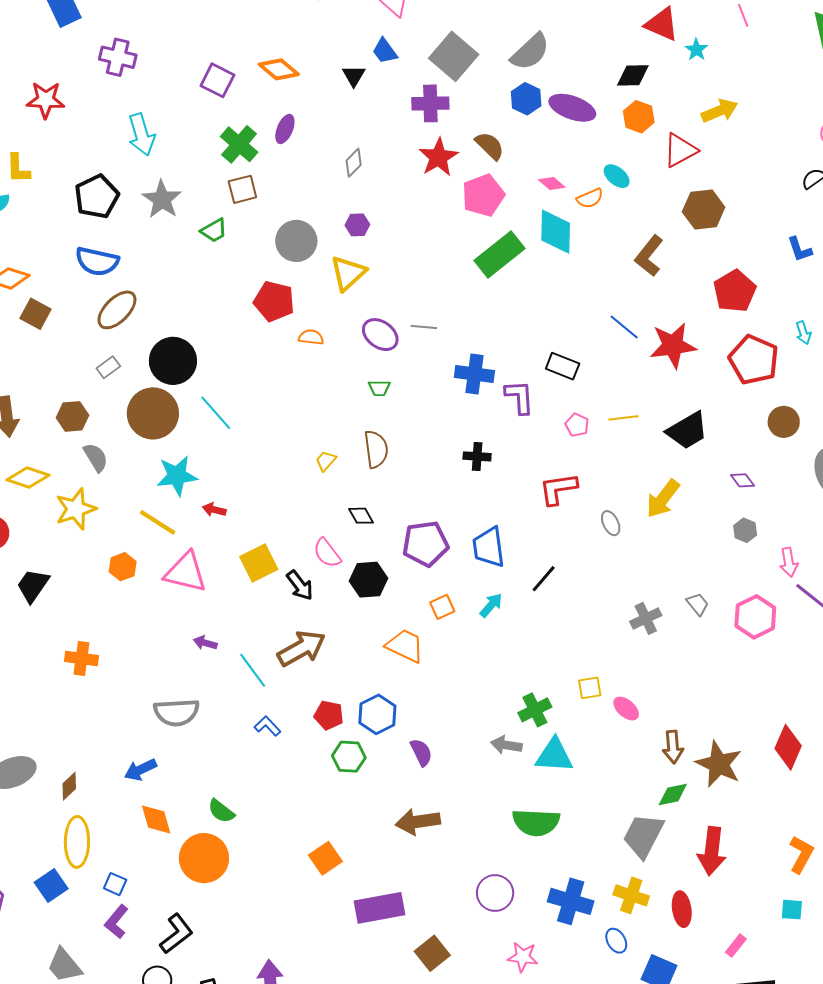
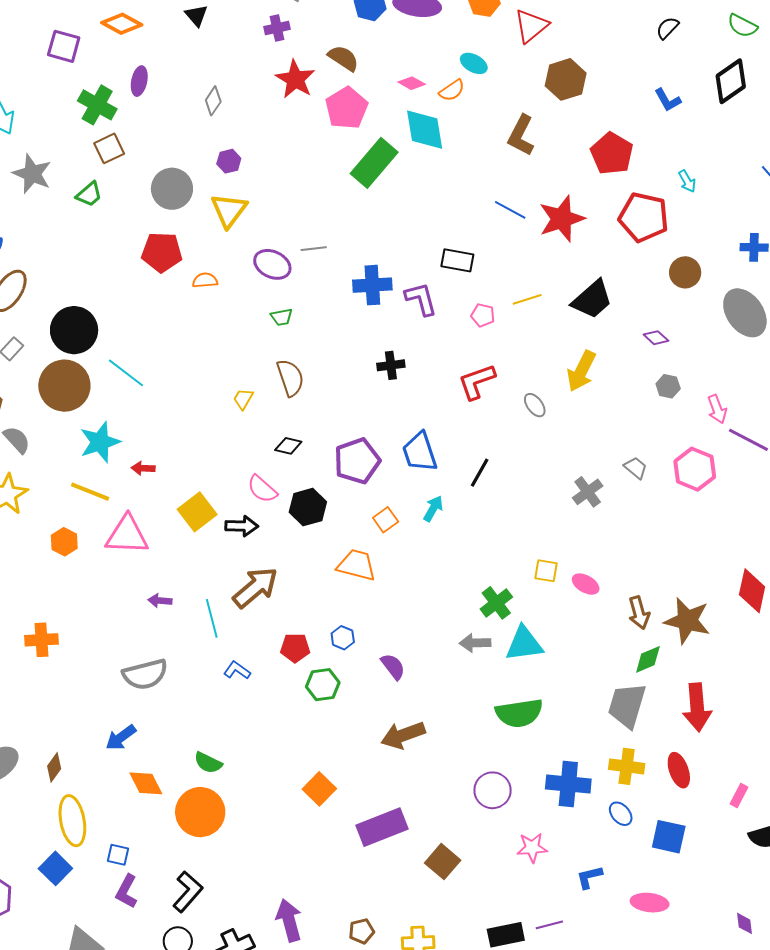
purple cross: (430, 103) -> (277, 28), size x0.7
black diamond: (361, 516) -> (288, 446), turned -36
black arrow: (300, 585) -> (242, 526), turned -40
cyan line: (253, 670) -> (212, 618), turned 33
yellow square: (590, 688) -> (546, 571), turned 30
blue hexagon: (377, 714) -> (343, 638), size x0.6

